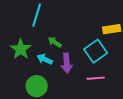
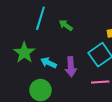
green arrow: (55, 42) -> (66, 25), moved

